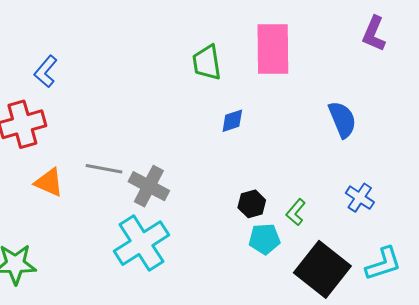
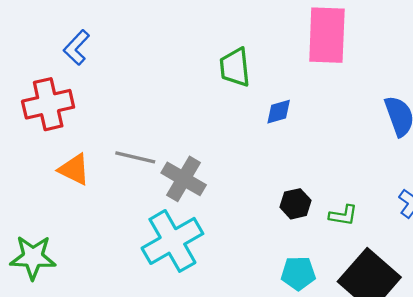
green trapezoid: (207, 63) -> (235, 67), moved
green L-shape: (296, 212) -> (343, 215), turned -124
cyan pentagon: (265, 239) -> (298, 273), moved

